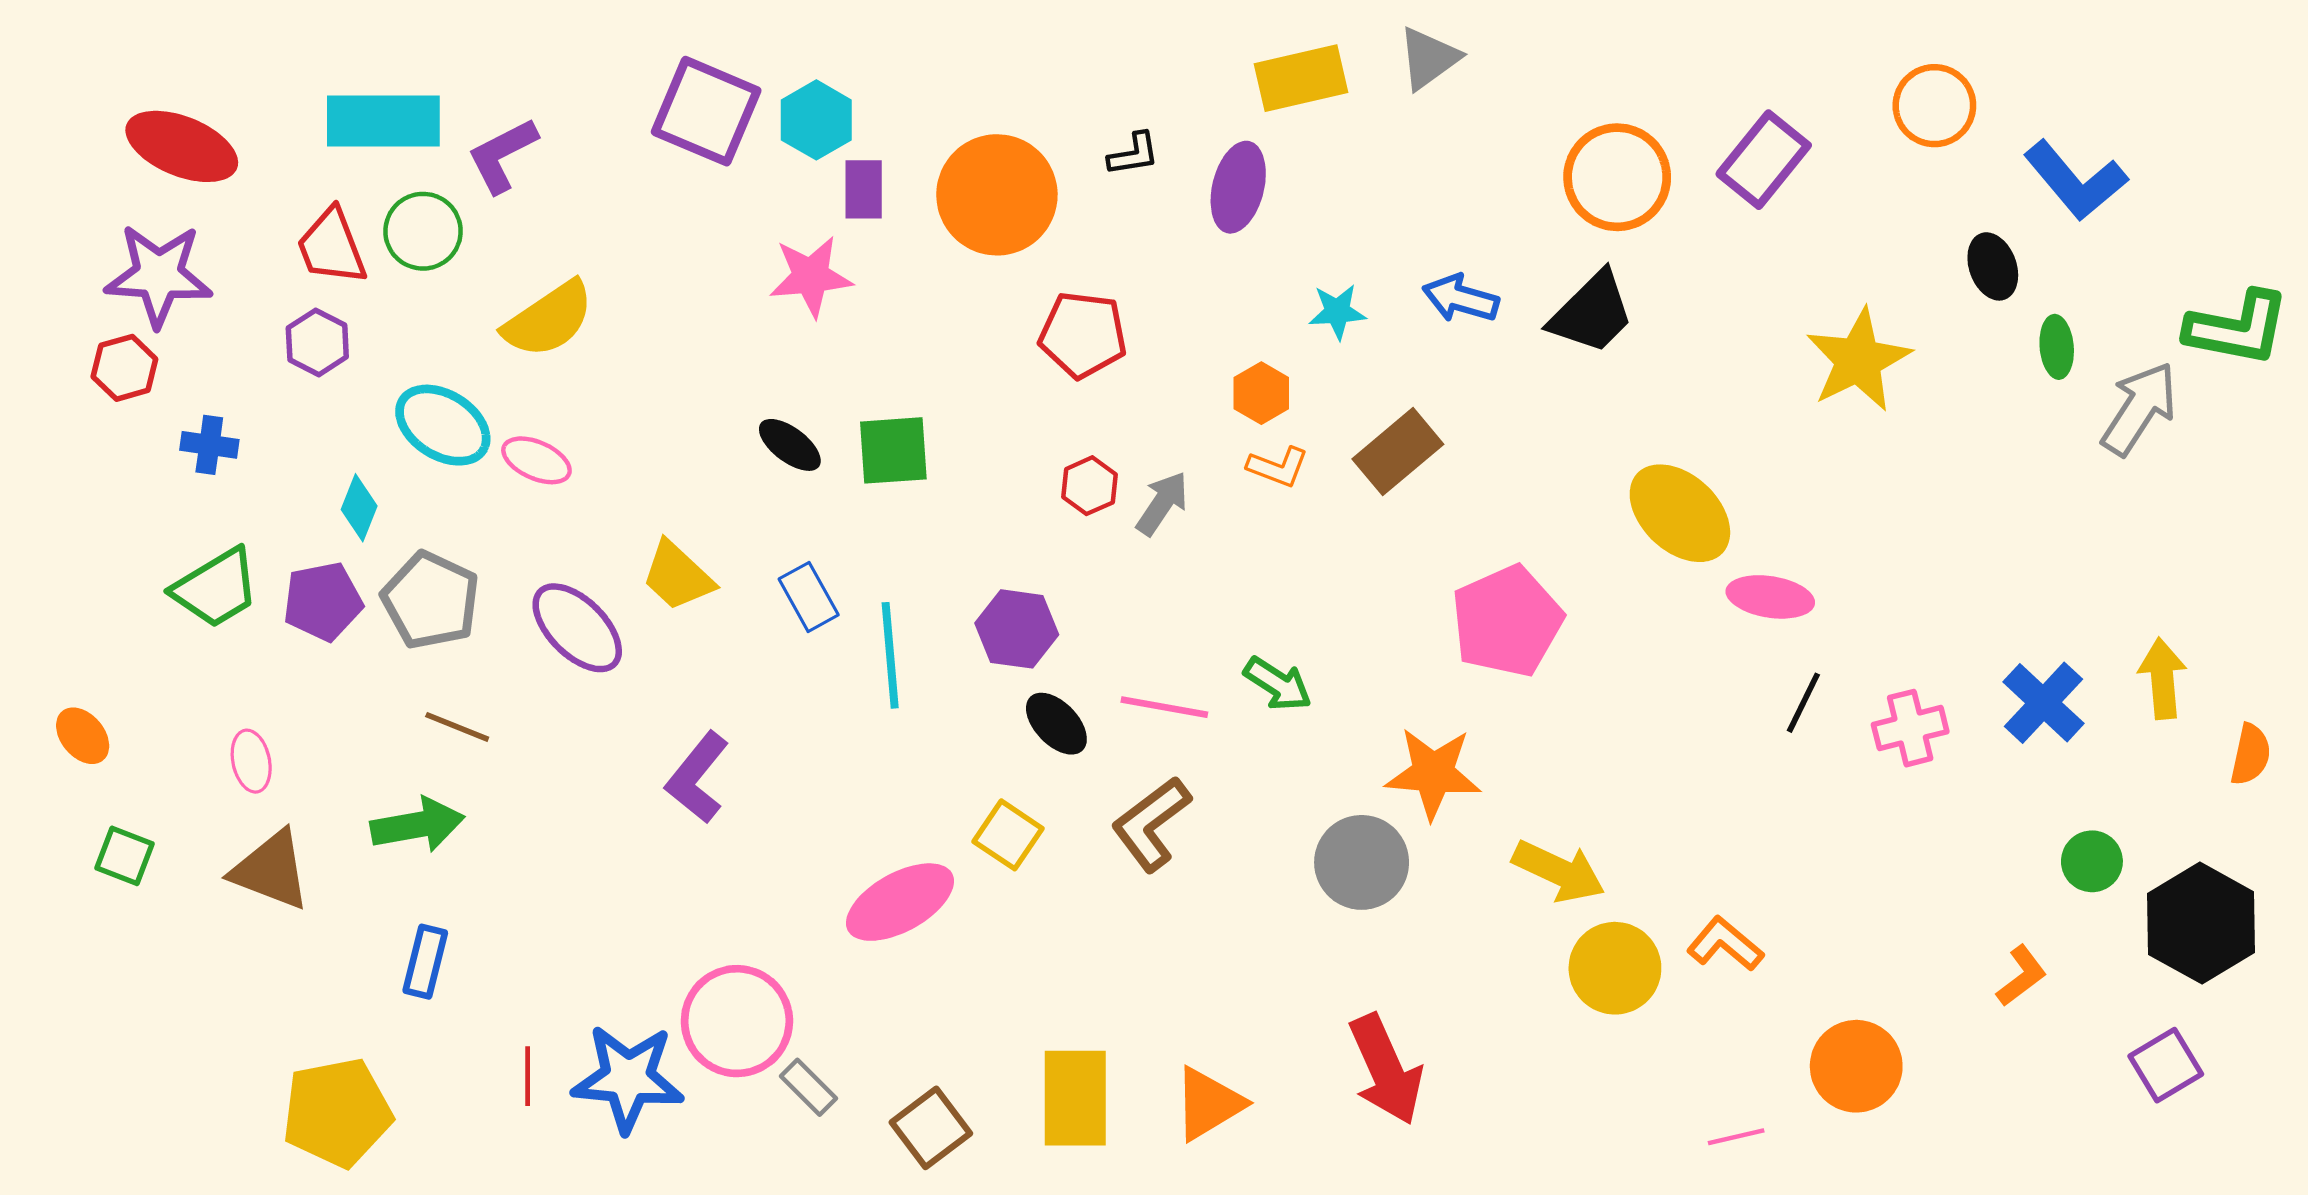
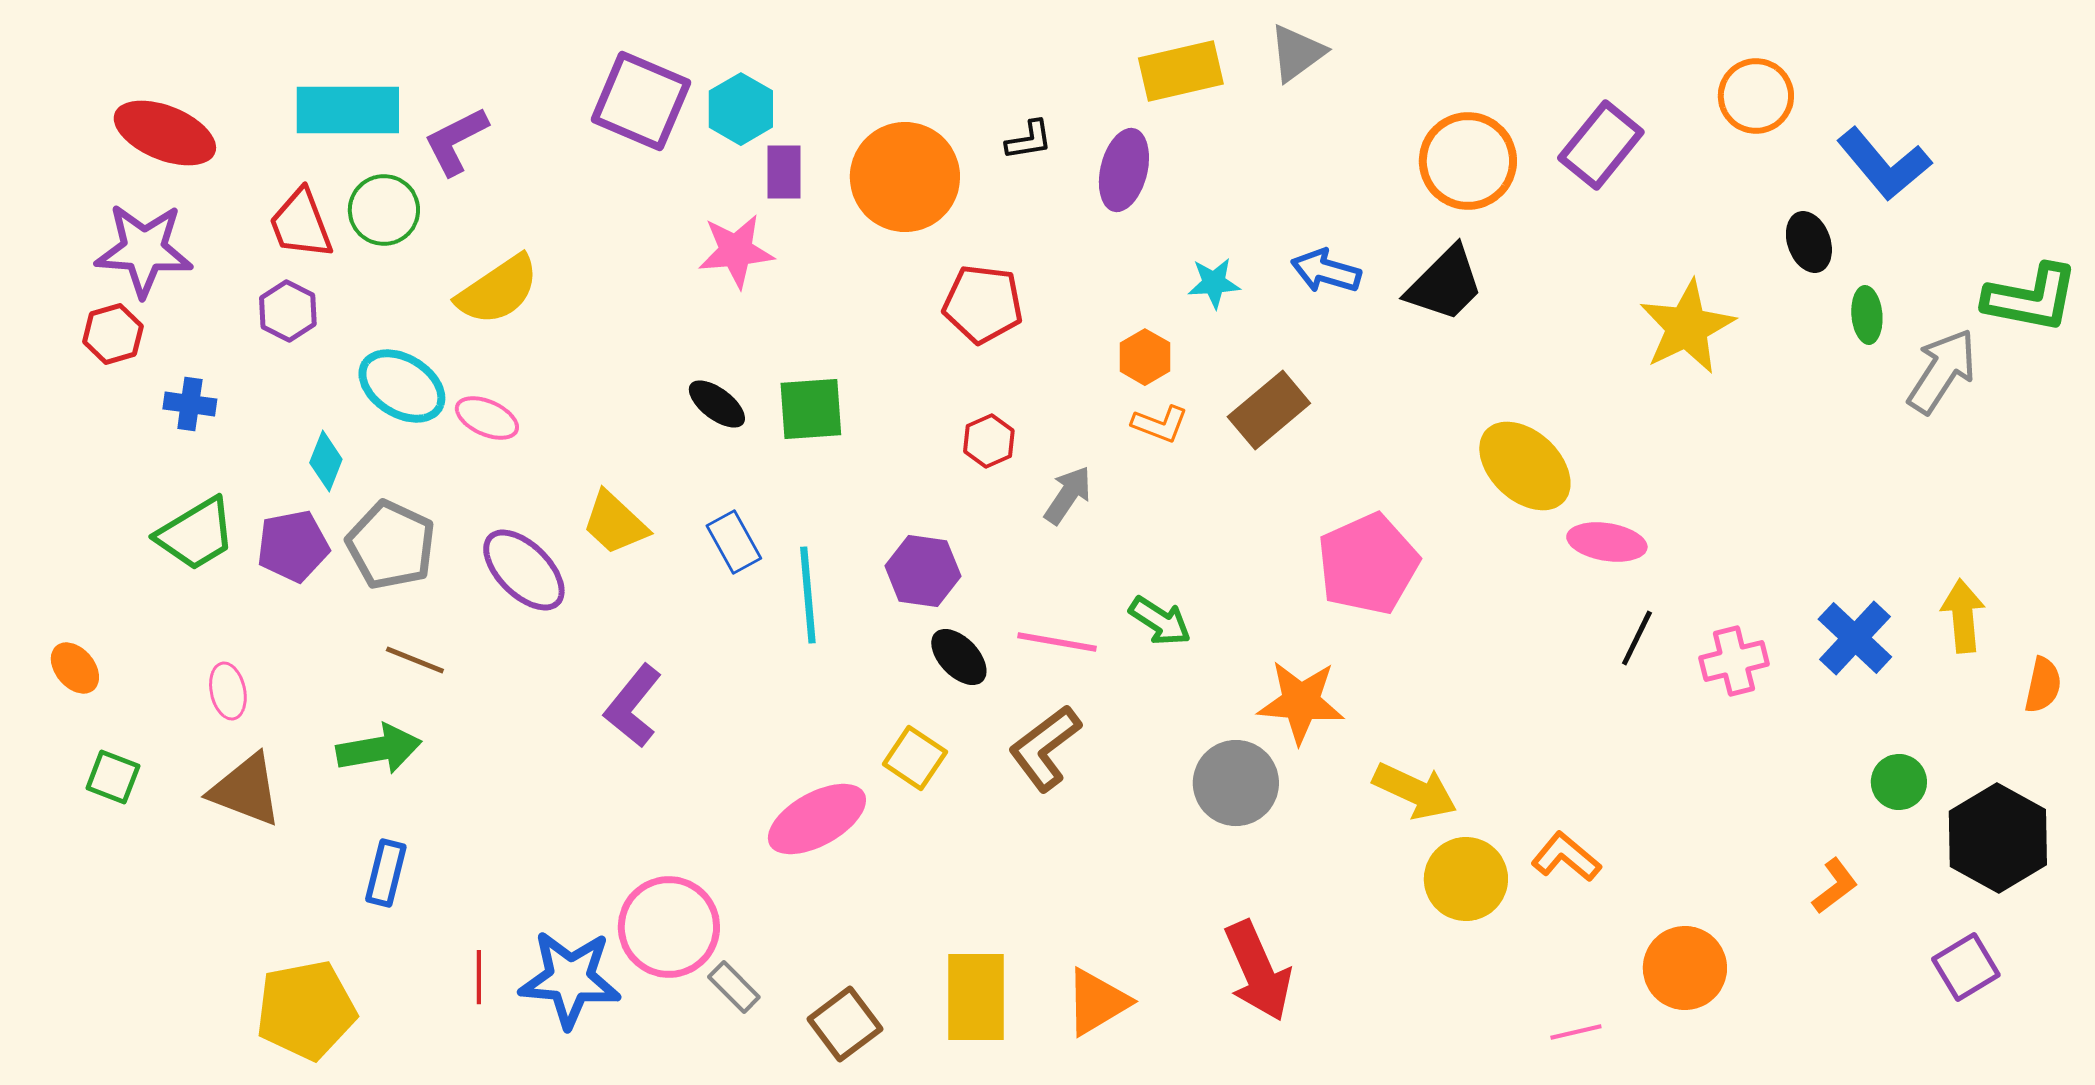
gray arrow: (1162, 503) -> (1068, 495), moved

